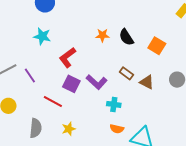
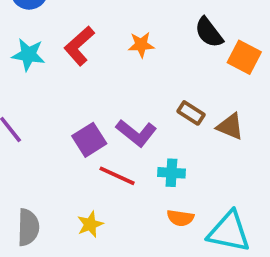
black semicircle: (126, 37) -> (209, 32), moved
red L-shape: (68, 57) -> (79, 46), moved
purple square: (71, 84) -> (89, 140), turned 36
red line: (53, 101) -> (117, 176), moved

